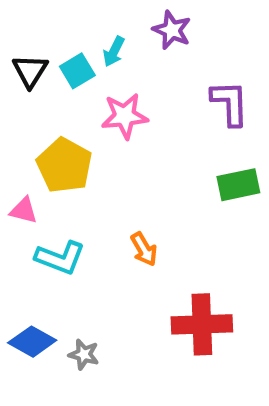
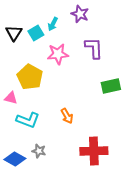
purple L-shape: (230, 103) -> (94, 48), moved
gray star: (84, 354) -> (39, 151), moved

